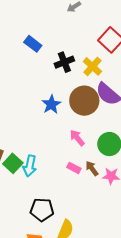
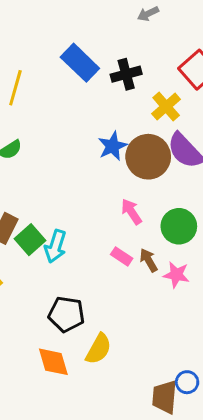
blue rectangle: (33, 44) -> (80, 63), size x1.4
black cross: (64, 62) -> (126, 74), moved
blue star: (51, 104) -> (113, 146), moved

